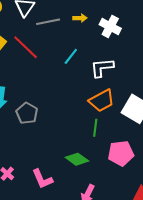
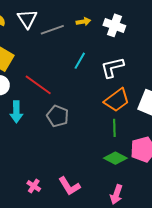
red line: (26, 47) -> (38, 85), moved
gray pentagon: (27, 113) -> (58, 116), moved
green diamond: (77, 159) -> (115, 158), moved

